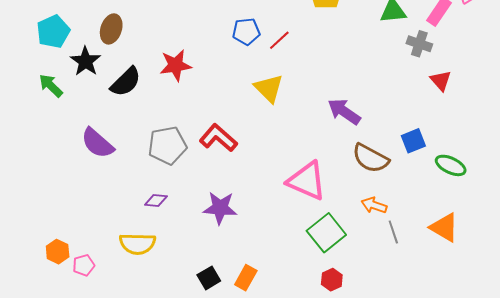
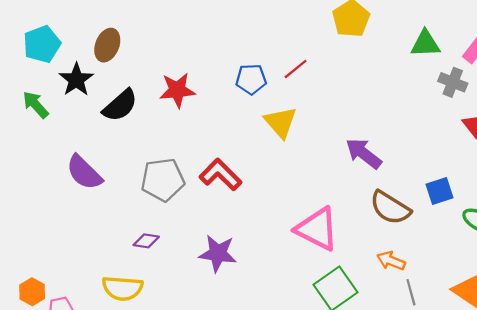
blue pentagon: (246, 32) -> (251, 79), moved

